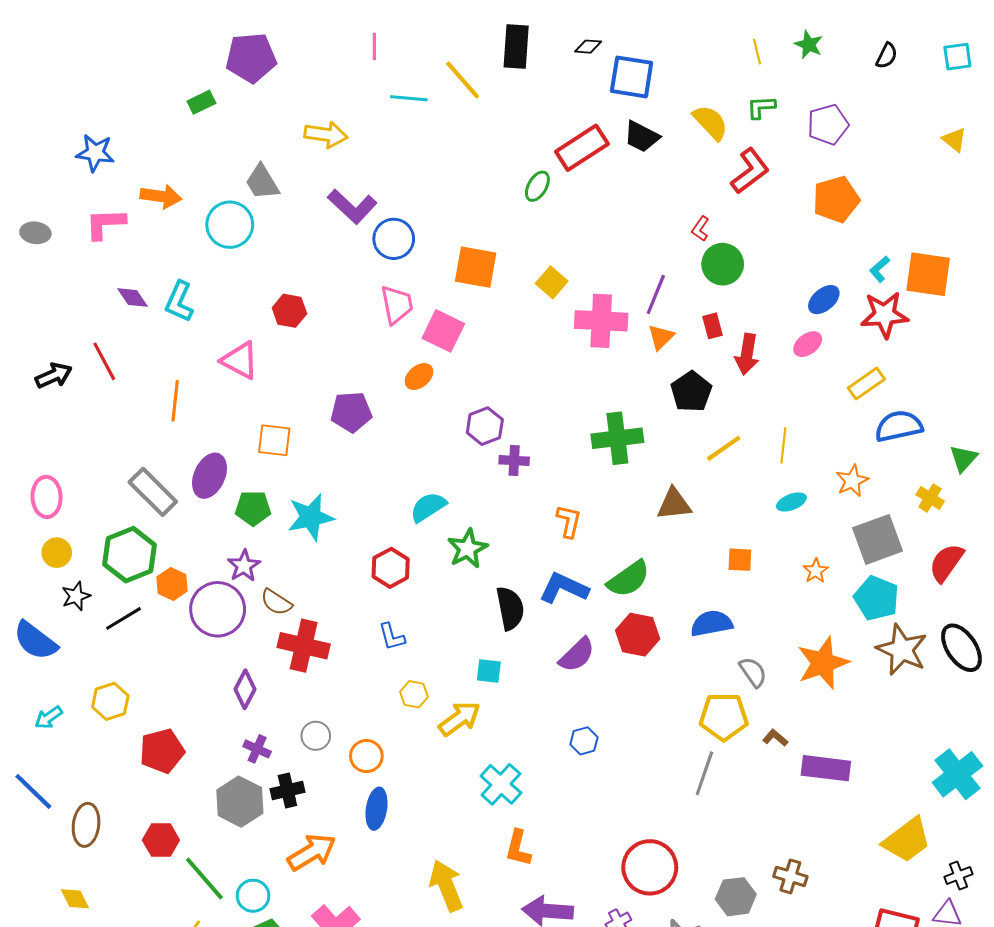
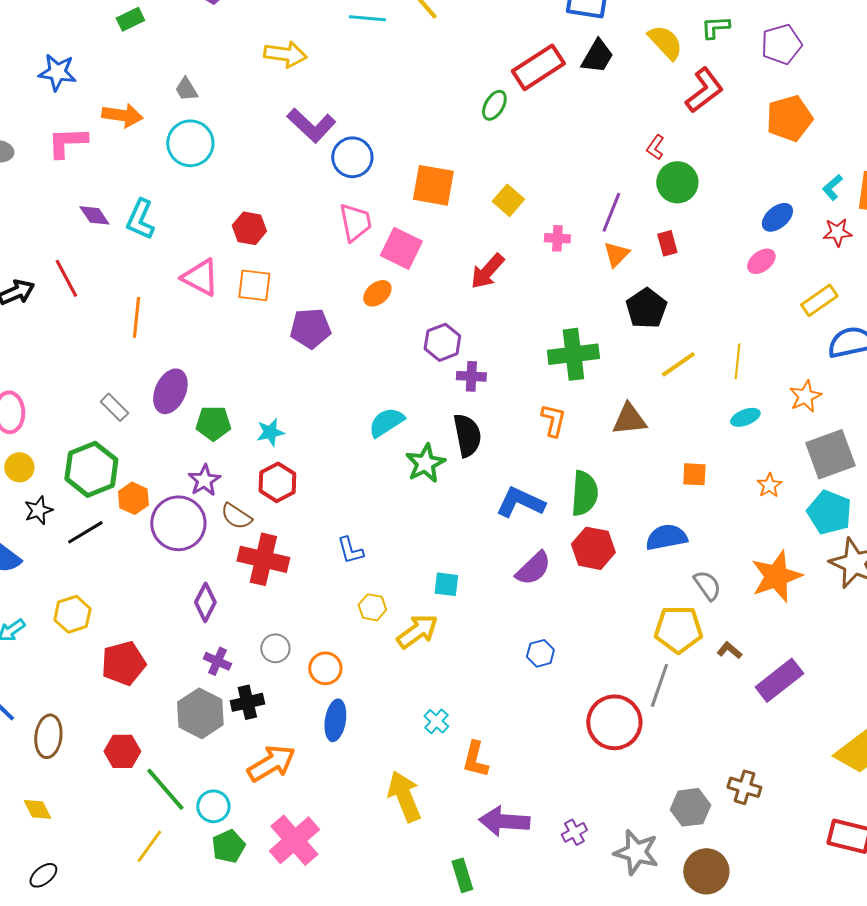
green rectangle: (201, 102) -> (130, 19), moved
black trapezoid: (642, 137) -> (597, 56), turned -87
gray trapezoid: (262, 182) -> (186, 89), moved, size x0.7
red star: (885, 315) -> (837, 232), size x0.6
pink cross: (601, 321) -> (557, 238), size x0.5
red arrow: (747, 354) -> (487, 271), moved, turned 33
orange square: (274, 440) -> (254, 285), moved
gray rectangle: (153, 492) -> (114, 407), size x0.6
cyan star: (311, 517) -> (270, 432), size x0.6
orange L-shape: (569, 521) -> (553, 420), moved
red hexagon: (391, 568) -> (277, 482), moved
green semicircle: (629, 579) -> (584, 493), turned -51
black semicircle: (510, 608) -> (467, 435), moved
purple rectangle: (826, 768) -> (779, 680), turned -45
cyan cross: (501, 784) -> (436, 721), moved, size x0.6
red circle: (650, 867) -> (614, 722), moved

